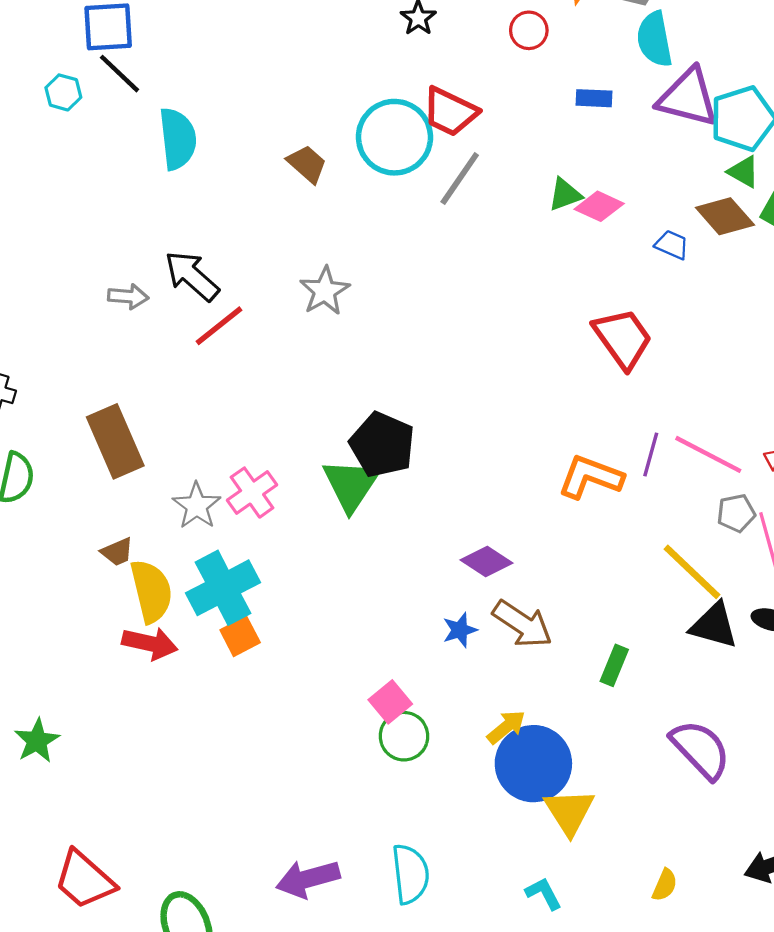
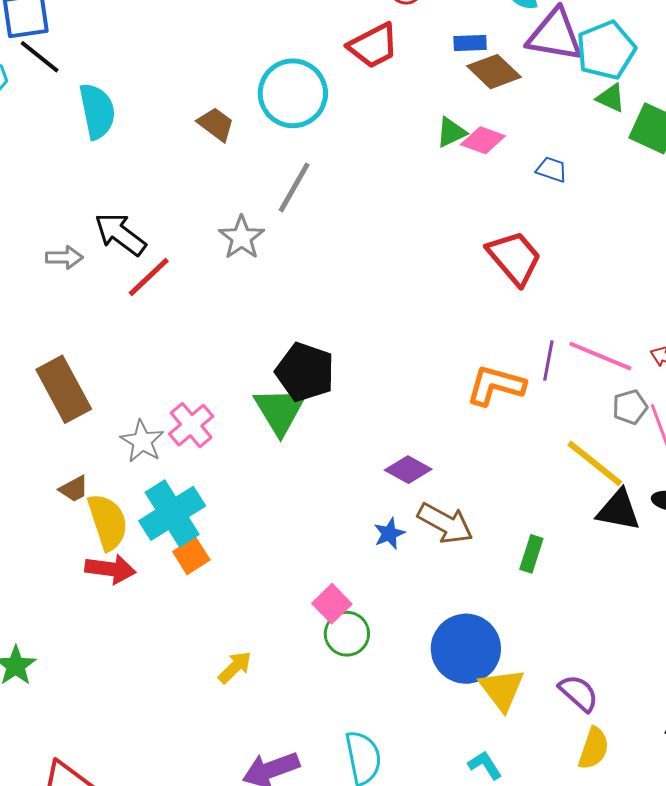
red trapezoid: (450, 112) -> (373, 46), moved, turned -48
gray line: (460, 179) -> (294, 187), moved
brown diamond: (725, 216) -> (494, 72), moved
yellow arrow: (506, 727) -> (235, 667), moved
purple semicircle: (700, 749) -> (579, 693), moved, size x0.7
yellow semicircle: (665, 885) -> (594, 748), size x1.4

